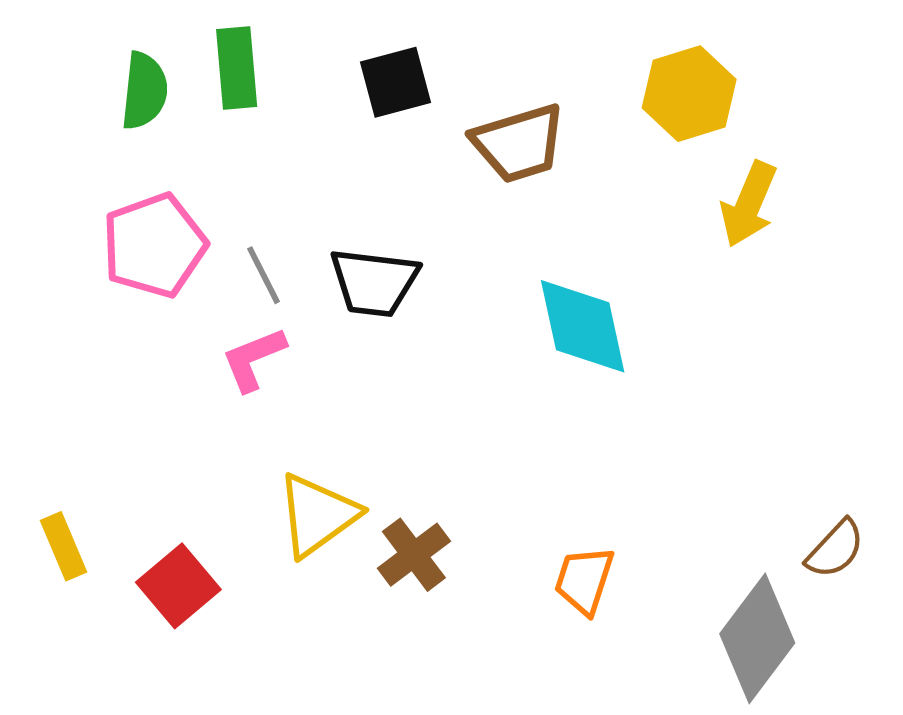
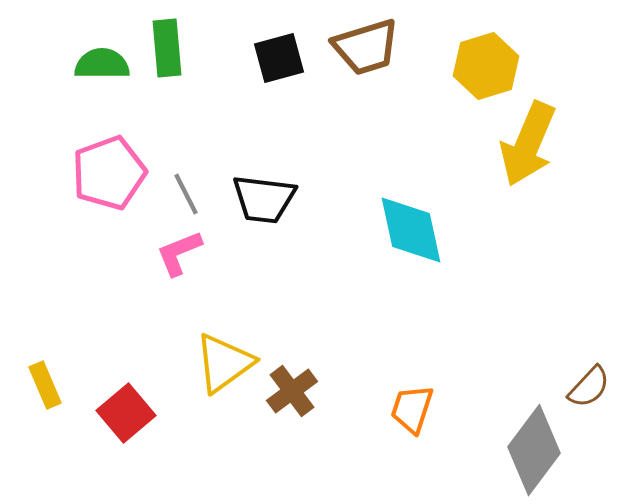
green semicircle: (144, 91) -> (102, 64), turned -96
brown trapezoid: (519, 143) -> (366, 47), moved
yellow arrow: (749, 204) -> (528, 144), size x1.4

